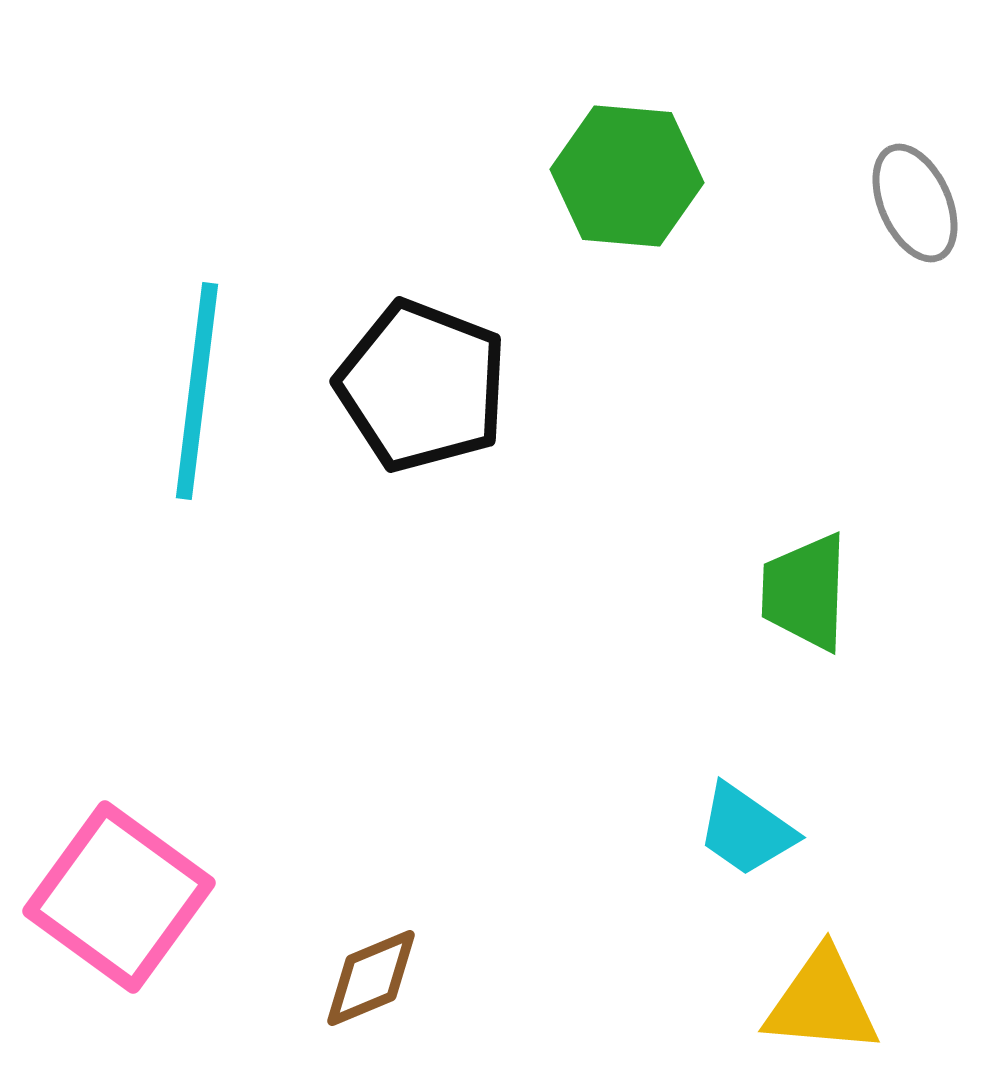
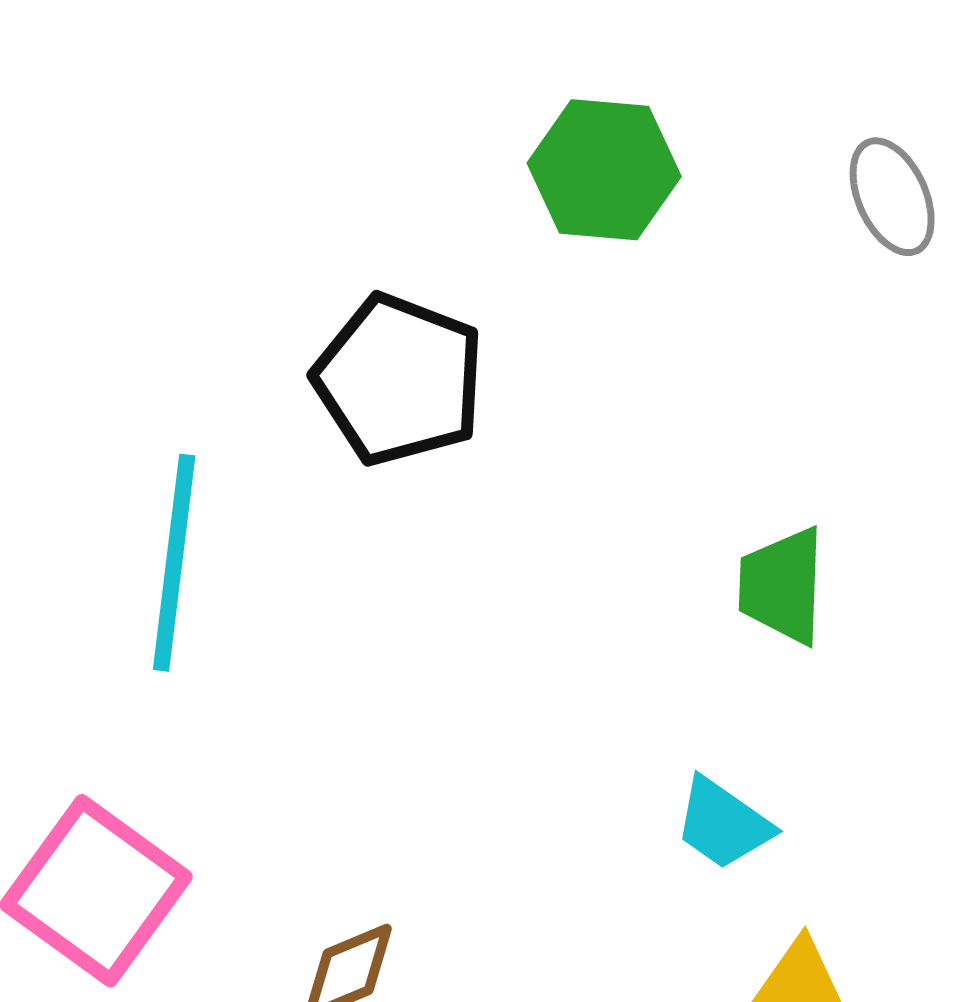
cyan line: (197, 391) -> (174, 563), moved

